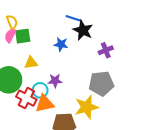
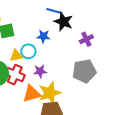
cyan circle: (40, 90) -> (28, 51), moved
red cross: (26, 98) -> (15, 75), moved
yellow star: (87, 107) -> (50, 93), moved

